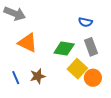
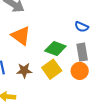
yellow square: (77, 69) -> (52, 69), moved
orange circle: (93, 78) -> (80, 71), moved

